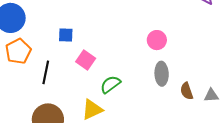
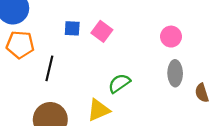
orange pentagon: (18, 51) -> (20, 45), turned 30
pink square: (86, 60) -> (102, 31), moved

